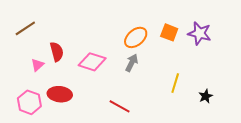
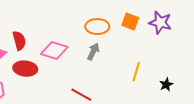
orange ellipse: (136, 37) -> (97, 27), turned 40
red ellipse: (60, 94) -> (25, 69), moved

